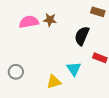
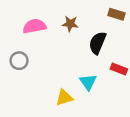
brown star: (50, 20) -> (70, 24), moved
gray circle: (16, 72) -> (19, 61), moved

